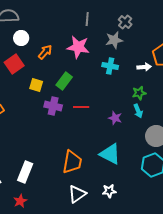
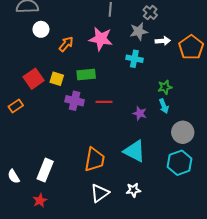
red square: (14, 64) -> (34, 79), moved
white arrow: (144, 67) -> (163, 41), moved
green rectangle: (64, 81) -> (86, 75), turned 48

